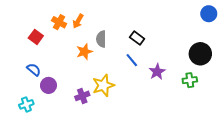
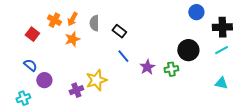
black rectangle: (137, 38) -> (119, 31), moved
gray semicircle: (101, 39) -> (94, 23), moved
orange star: (84, 52) -> (72, 39), moved
green cross: (190, 80) -> (171, 69), moved

